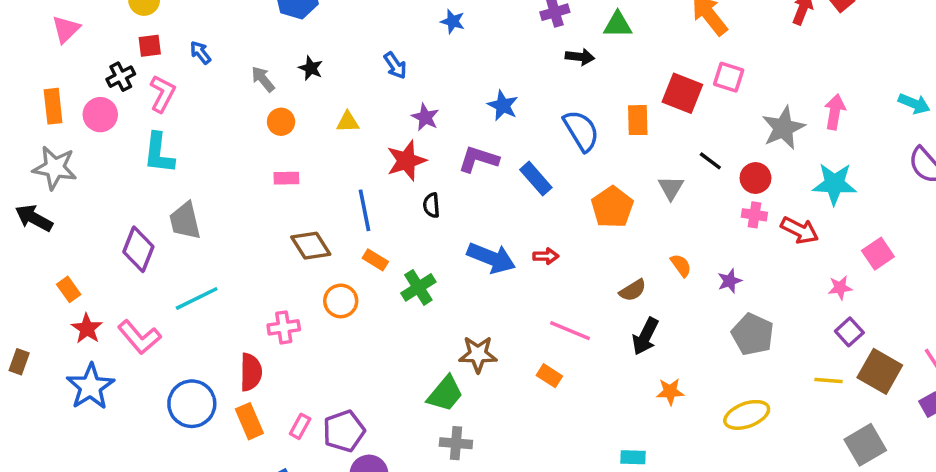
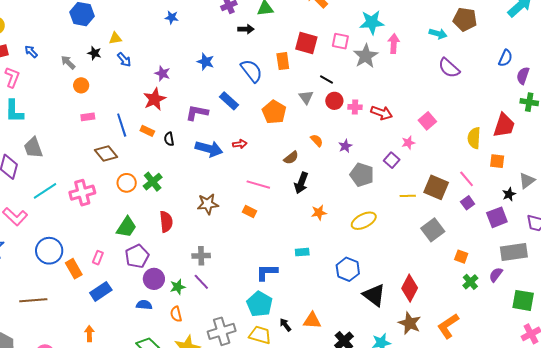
blue arrow: (395, 65) -> (124, 60), moved
pink square: (729, 77) -> (340, 41), moved
yellow triangle: (348, 122) -> (115, 38), moved
purple L-shape: (478, 159) -> (197, 113), moved
red circle: (755, 178) -> (334, 101), moved
cyan star: (834, 184) -> (372, 22), moved
black semicircle: (431, 205) -> (169, 139), moved
blue line: (364, 210) -> (122, 125), moved
orange rectangle: (375, 260) -> (147, 131), moved
green cross: (418, 287) -> (153, 182), moved
pink cross: (284, 327) -> (82, 193), moved, size x1.4
purple square: (849, 332) -> (392, 160), moved
red semicircle: (251, 372) -> (166, 222), moved
green trapezoid: (445, 394) -> (126, 227), moved
orange rectangle: (249, 421) -> (74, 269), moved
pink rectangle: (300, 426) -> (98, 258), moved

